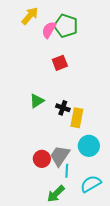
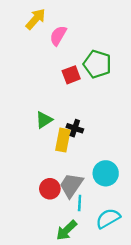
green pentagon: (66, 26) -> (97, 64), moved
yellow rectangle: (77, 118) -> (63, 140), moved

